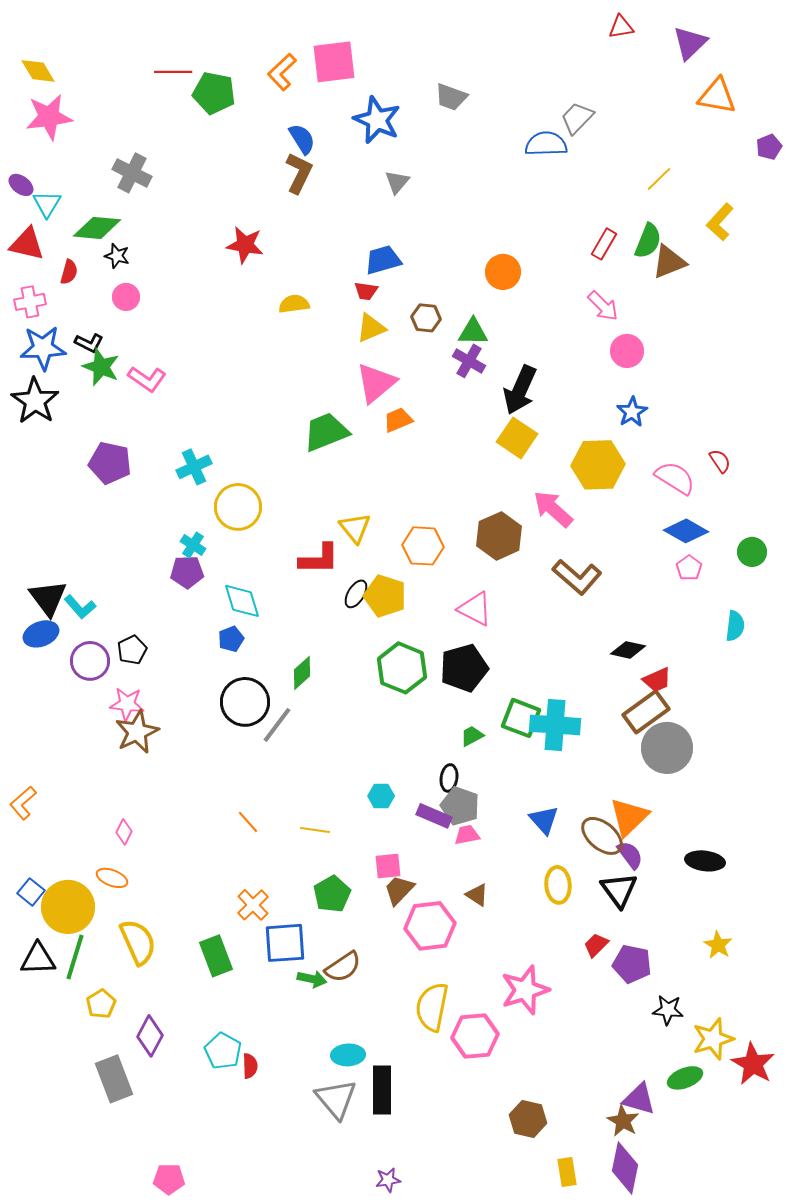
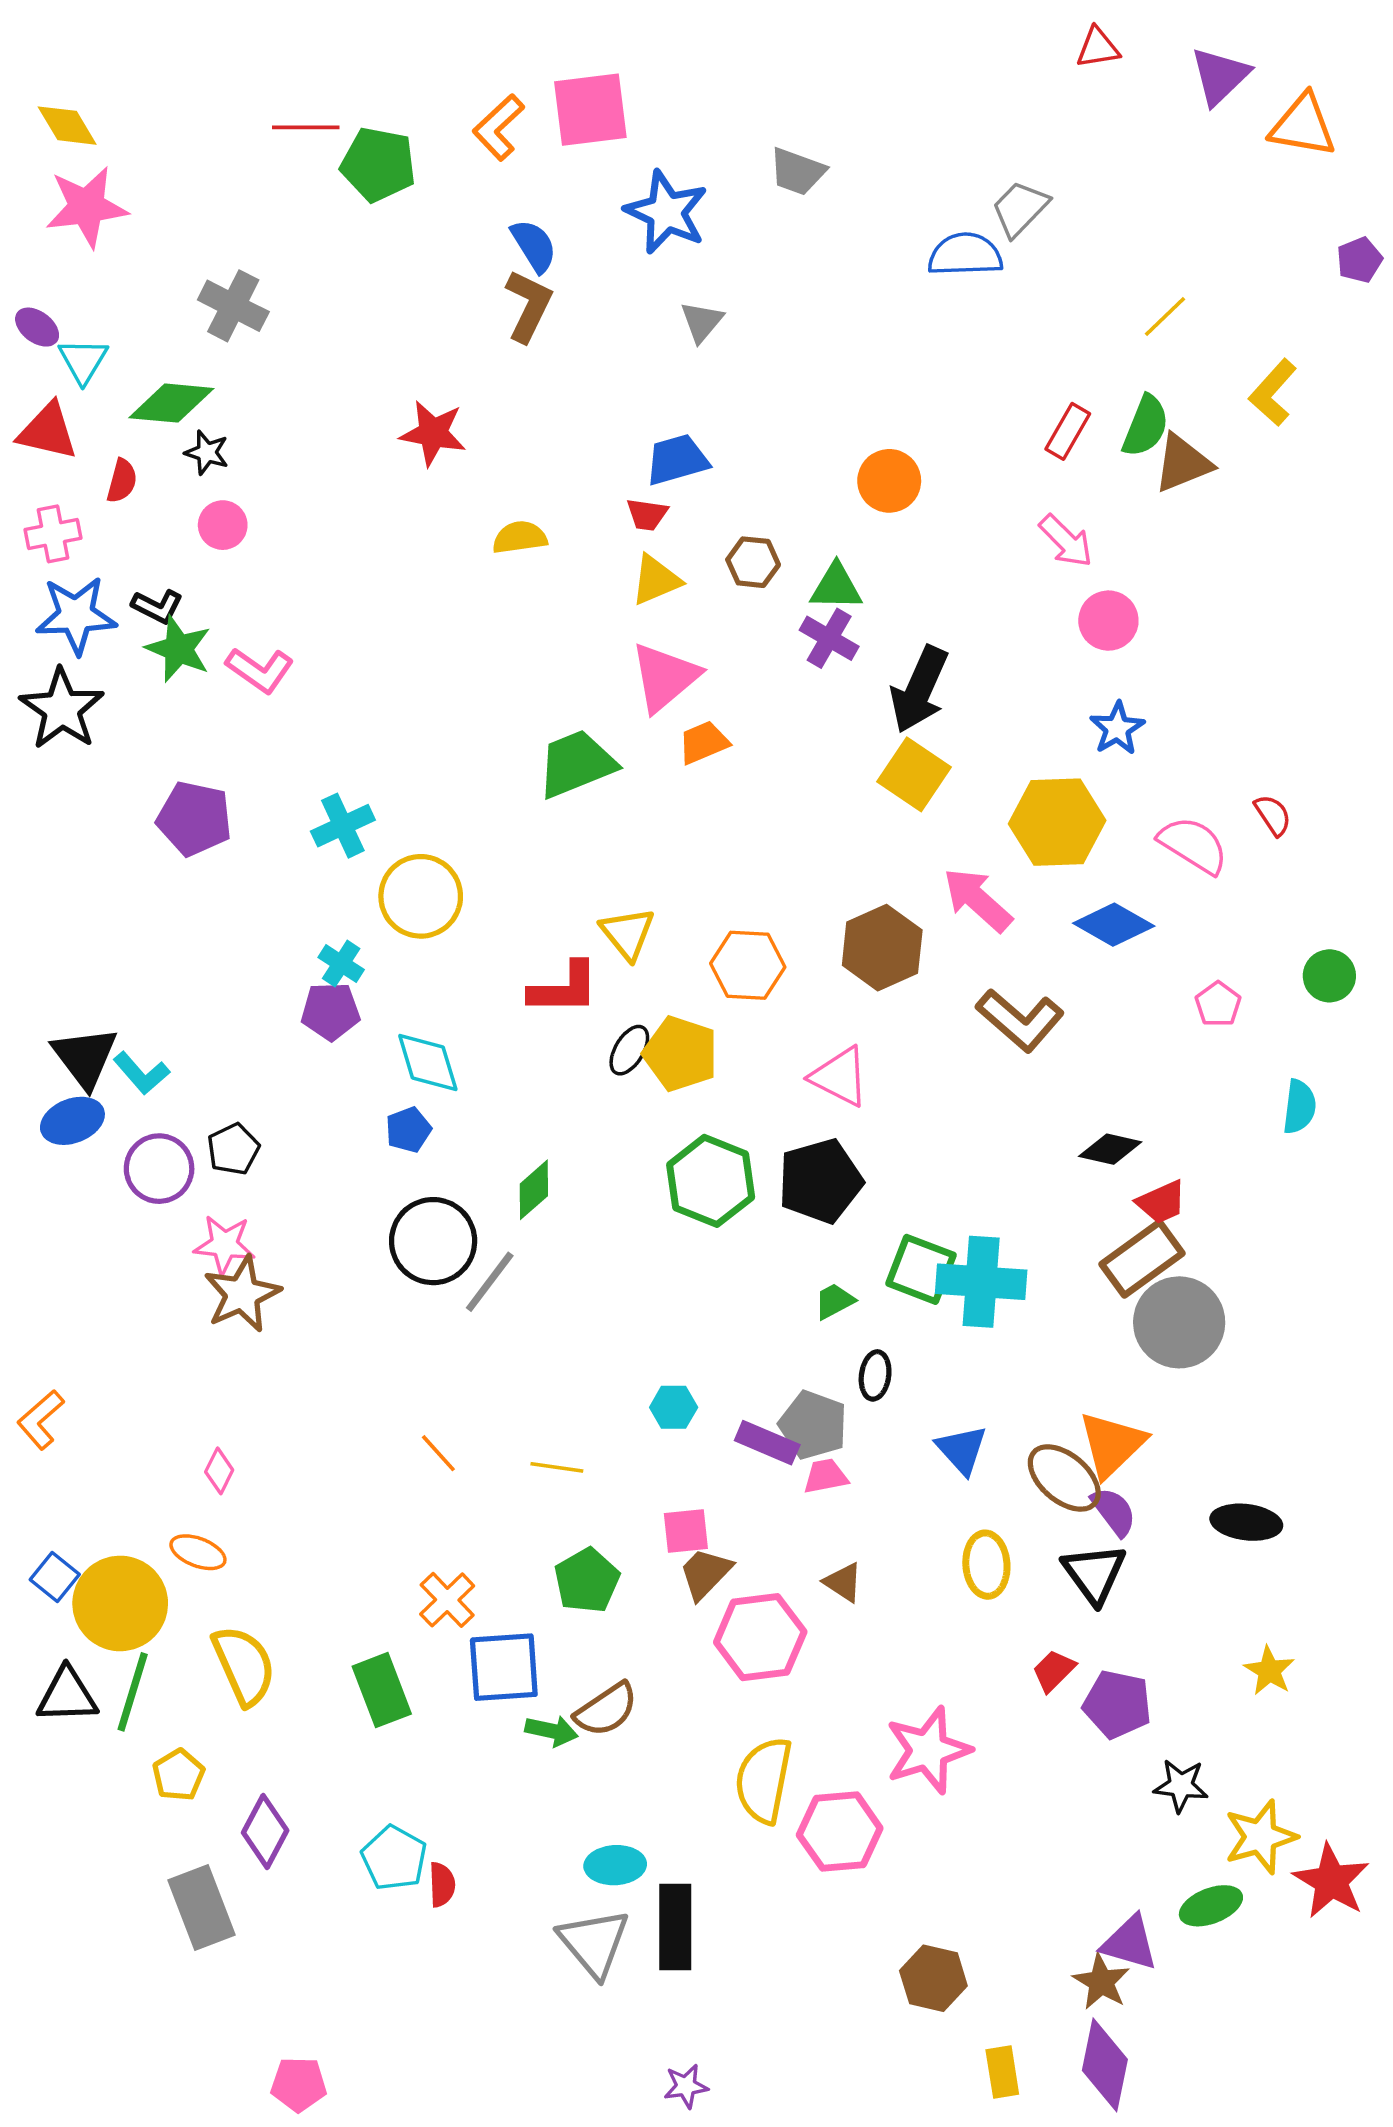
orange triangle: (717, 96) -> (1303, 126), moved
blue diamond: (686, 531) -> (1114, 925), moved
black ellipse: (449, 778) -> (875, 1375), moved

